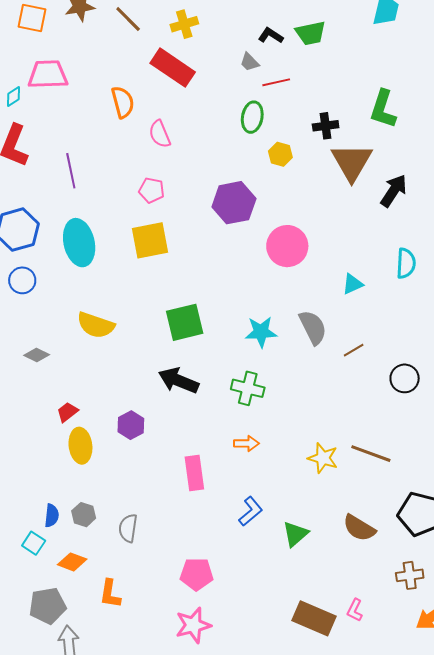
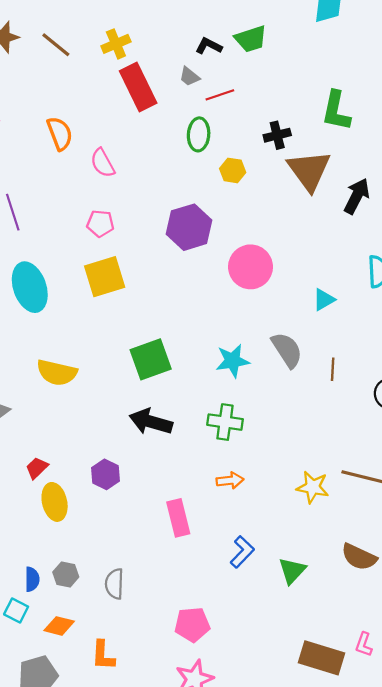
red rectangle: (173, 68) -> (138, 87), moved, turned 36
brown line: (354, 350) -> (333, 369), turned -50

